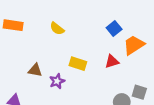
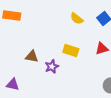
yellow semicircle: (57, 29) -> (77, 18), moved

